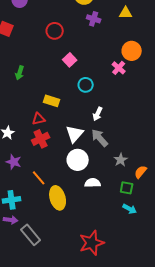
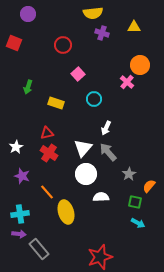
yellow rectangle: (52, 101) -> (56, 103), moved
red cross: (41, 139) -> (49, 153), turned -30

